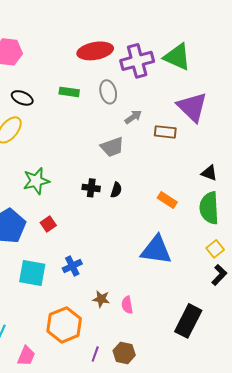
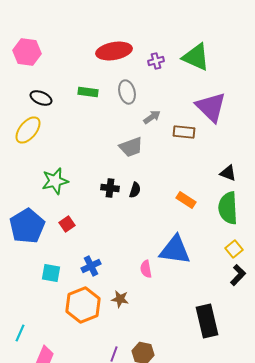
purple cross: (137, 61) -> (156, 61), size x0.5
cyan square: (32, 273) -> (51, 273), size x0.7
pink semicircle: (127, 305) -> (146, 269), moved
black rectangle: (188, 321) -> (207, 321), turned -40
orange hexagon: (64, 325) -> (83, 305), moved

